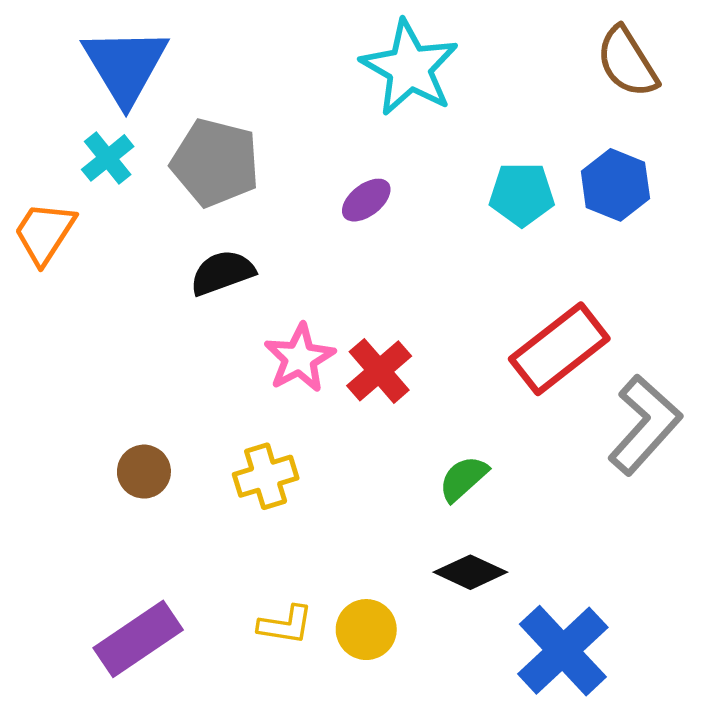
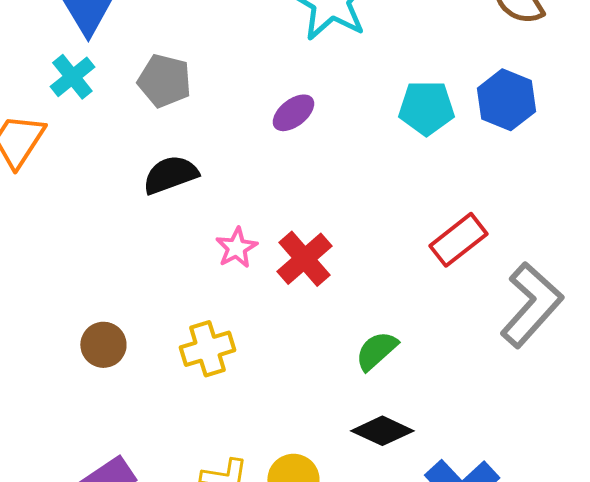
gray pentagon: (215, 163) -> (164, 81), size x0.7
red rectangle: (559, 349) -> (458, 240), size x0.7
pink star: (300, 358) -> (236, 248), size x0.7

